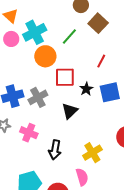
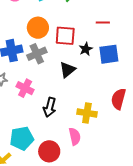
orange circle: (45, 56) -> (38, 28), moved
red line: (101, 61) -> (103, 22), turned 56
yellow cross: (92, 153) -> (87, 113), turned 36

